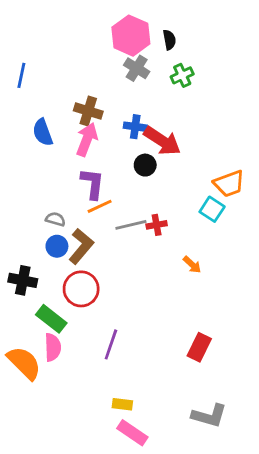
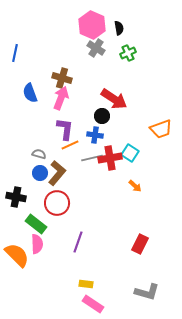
blue cross: (135, 127) -> (95, 135), moved
cyan square: (212, 209) -> (130, 153), moved
red cross: (157, 225) -> (110, 158), size x1.6

